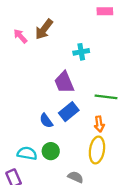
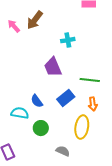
blue rectangle: (69, 112) -> (66, 98), moved
orange arrow: (99, 124) -> (93, 104), moved
cyan semicircle: (27, 153) -> (20, 113), moved

